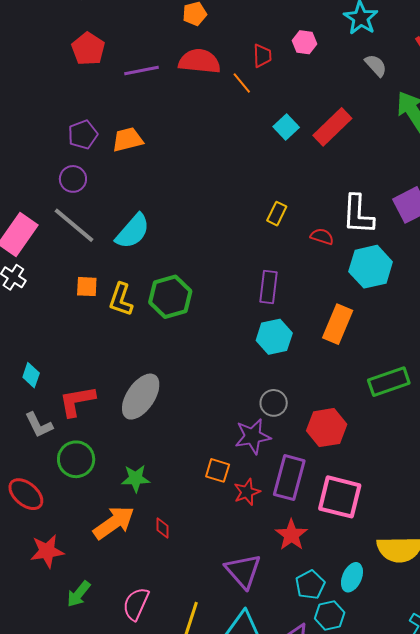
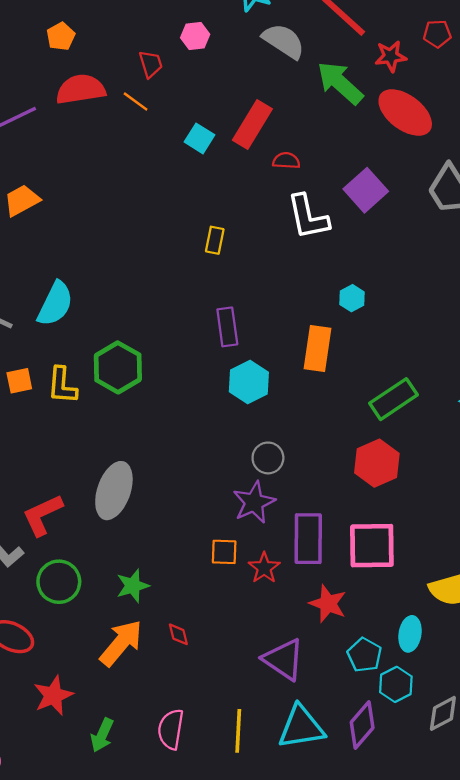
gray semicircle: (376, 65) -> (284, 41), size x1.5
red semicircle: (322, 236) -> (286, 161), moved
cyan hexagon: (371, 267) -> (352, 298), moved, size x0.5
red hexagon: (327, 428) -> (377, 463), moved

